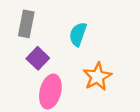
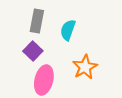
gray rectangle: (26, 24) -> (37, 21), moved

